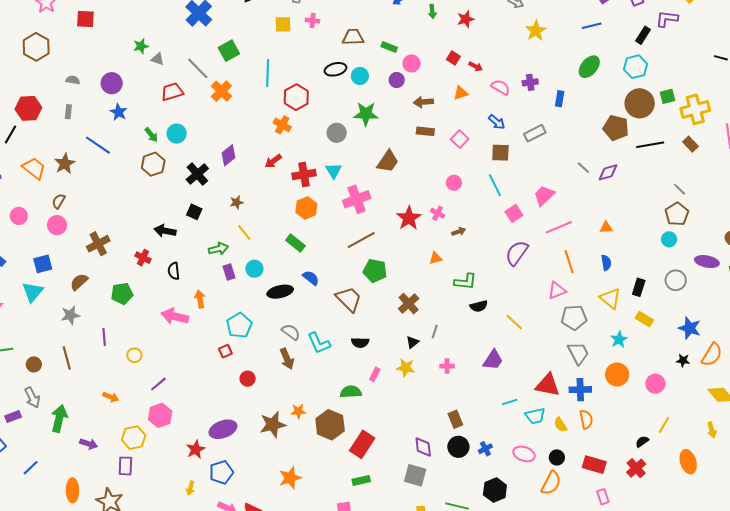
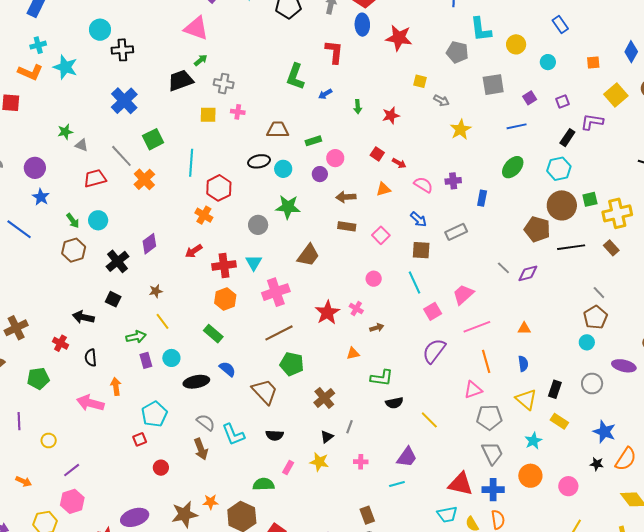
green rectangle: (389, 47) -> (313, 141), turned -42
cyan line: (510, 402) -> (397, 484), moved

